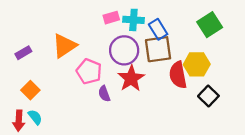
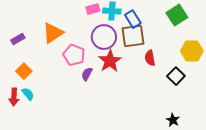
yellow hexagon: (197, 64) -> (192, 51), moved
red semicircle: (178, 75) -> (150, 58), size x0.7
purple semicircle: (104, 94) -> (87, 74), turned 48

